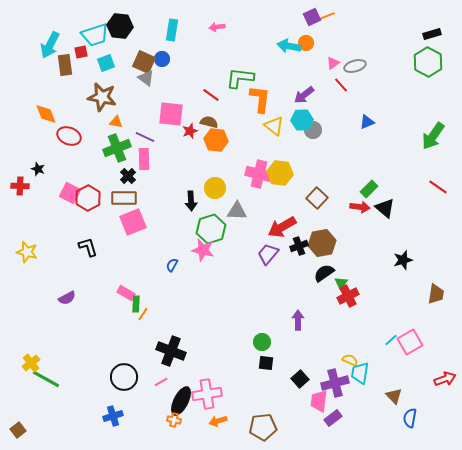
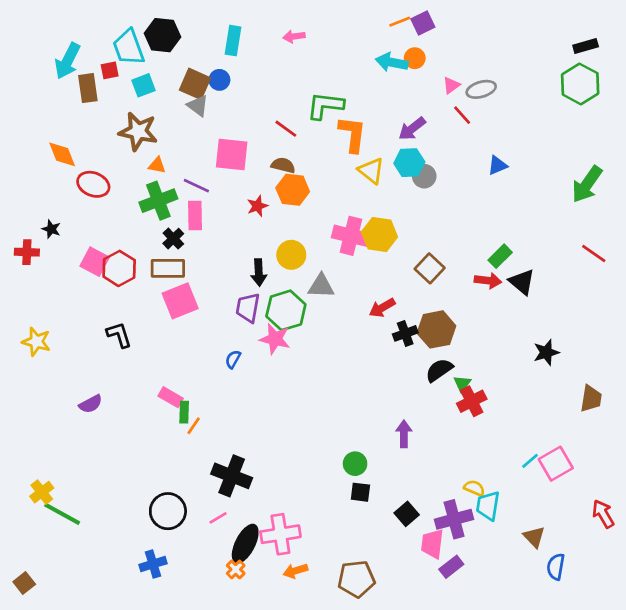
orange line: (327, 16) -> (400, 22), moved
cyan trapezoid: (95, 35) -> (129, 47), turned 88
red star: (190, 131) -> (257, 206), moved
red arrow: (282, 227) -> (382, 308), size x0.7
purple trapezoid: (268, 254) -> (248, 308), moved, turned -30
red arrow: (445, 379) -> (603, 514), turned -100
orange cross: (174, 420) -> (236, 569), turned 32

